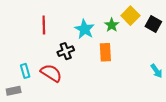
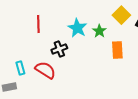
green star: (112, 25) -> (99, 31), moved
orange rectangle: (105, 52) -> (117, 50), moved

